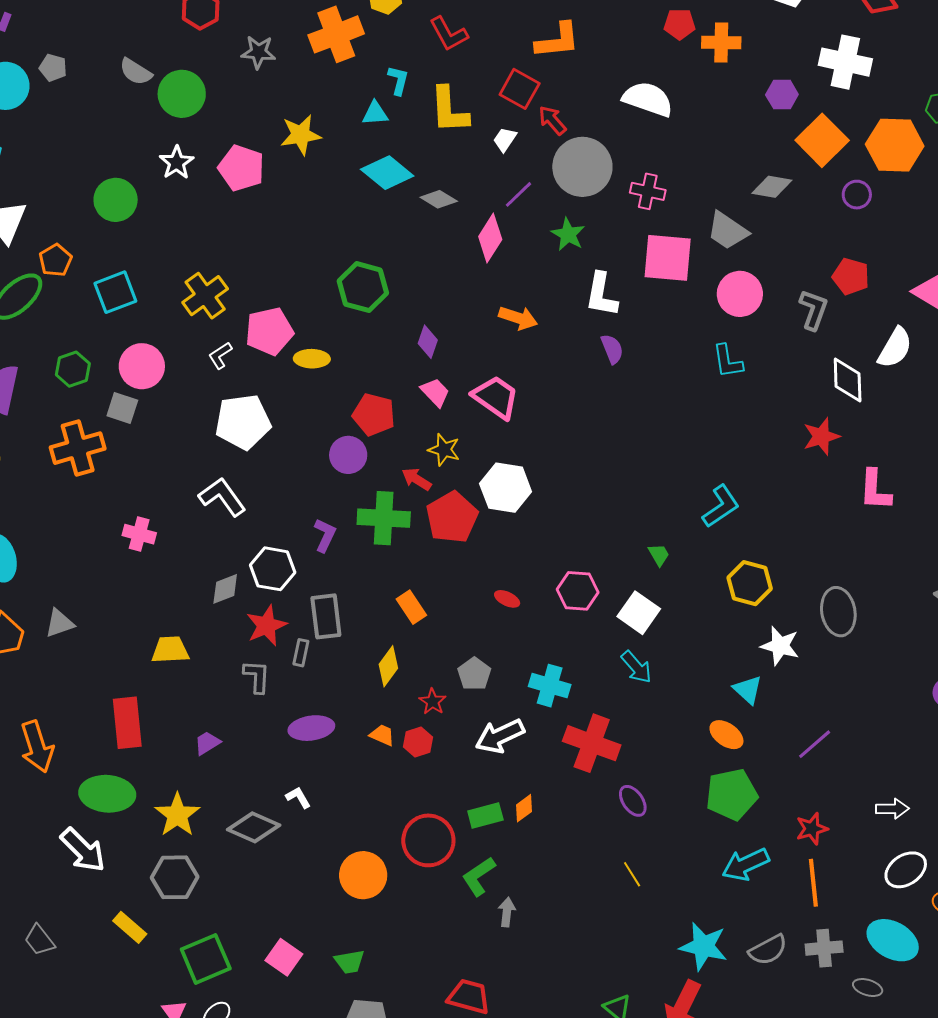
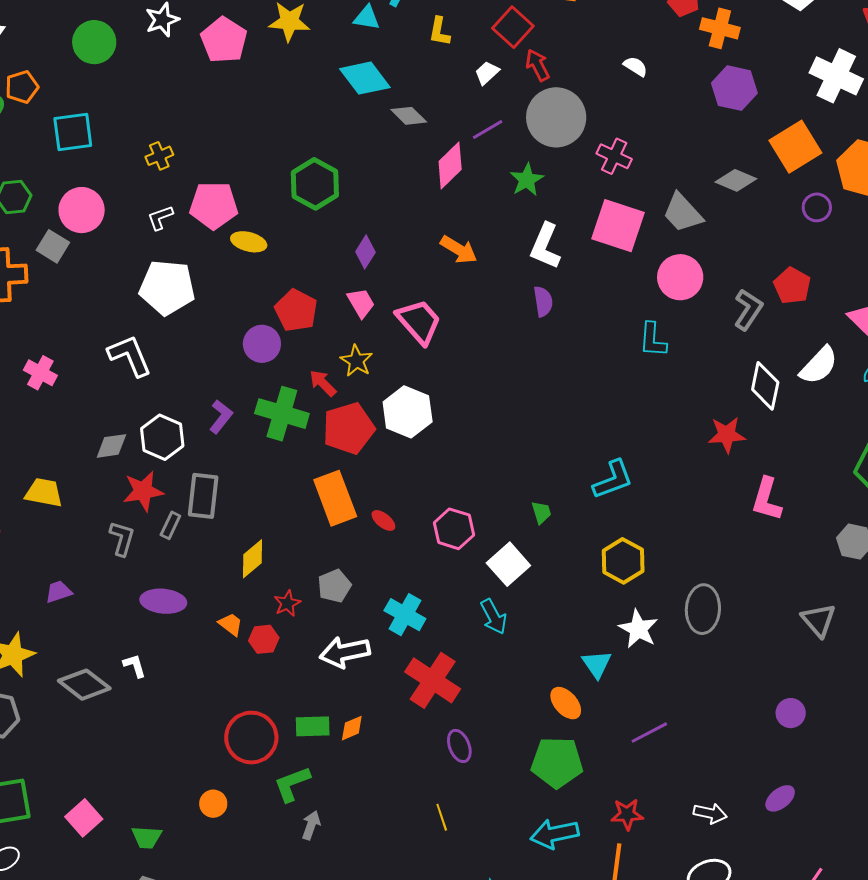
purple hexagon: (782, 95) -> (734, 88), moved, size x1.4
white semicircle: (648, 99) -> (635, 66), size x0.5
yellow L-shape: (449, 110) -> (439, 31), size x0.6
yellow cross: (205, 296) -> (159, 156), size x0.6
orange rectangle: (411, 607) -> (335, 498), moved, size x1.6
orange circle: (363, 875) -> (213, 804), moved, size x0.6

